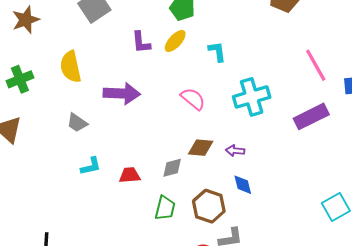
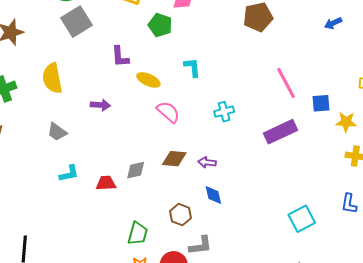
yellow ellipse: (175, 41) -> (148, 80), moved, turned 70
purple arrow: (122, 93) -> (100, 105), size x0.6
cyan cross: (252, 97) -> (224, 112), size x0.6
gray diamond: (172, 168) -> (136, 170), moved
brown hexagon: (209, 206) -> (181, 215), size x0.7
green trapezoid: (165, 208) -> (138, 233), moved

